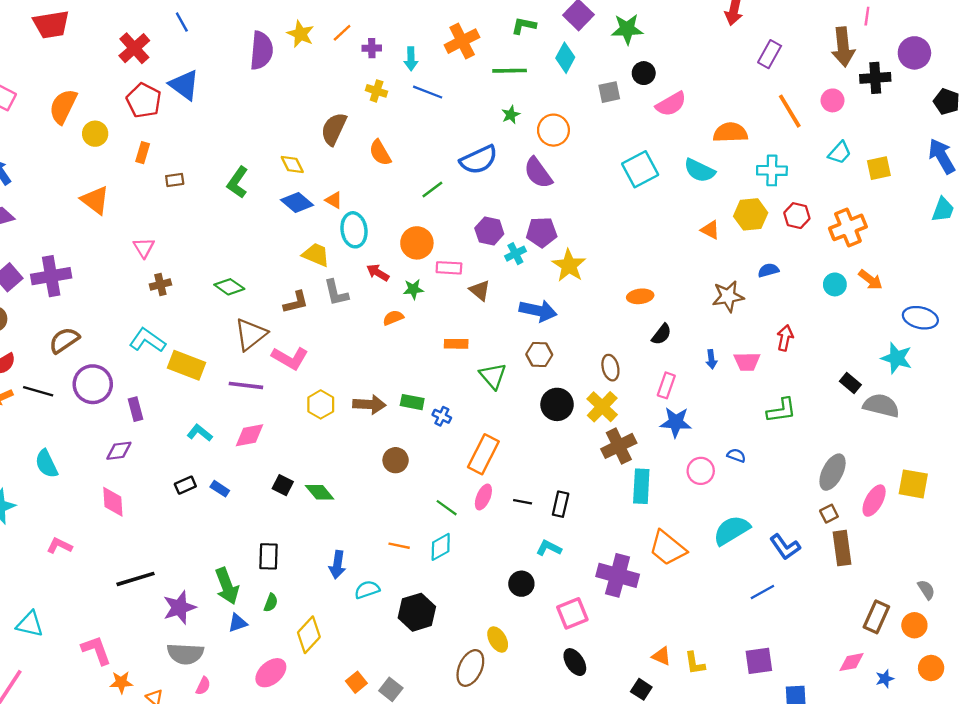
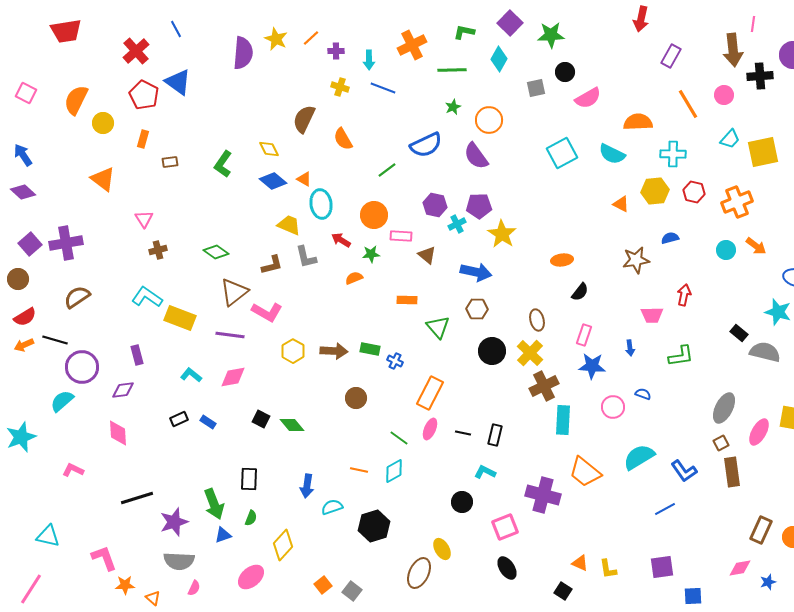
yellow square: (879, 168) -> (763, 152), size x1.5
blue arrow: (711, 359) -> (630, 348), moved
purple circle: (93, 384) -> (82, 367), moved
cyan semicircle: (46, 464) -> (62, 401), turned 75

